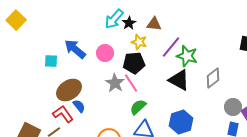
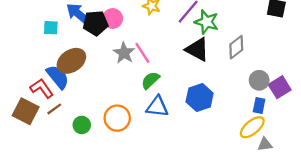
black pentagon: (134, 63) -> (95, 23), moved
blue semicircle: (79, 106) -> (58, 77), moved, size x1.6
red L-shape: (63, 114) -> (42, 88), moved

